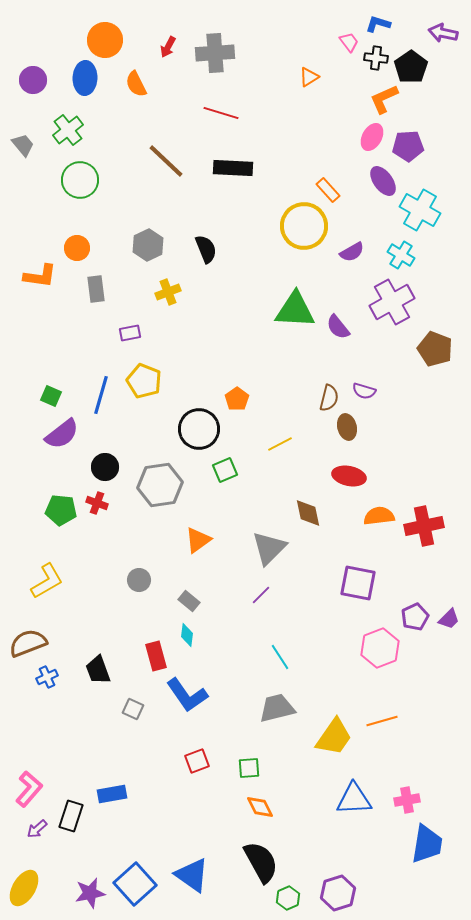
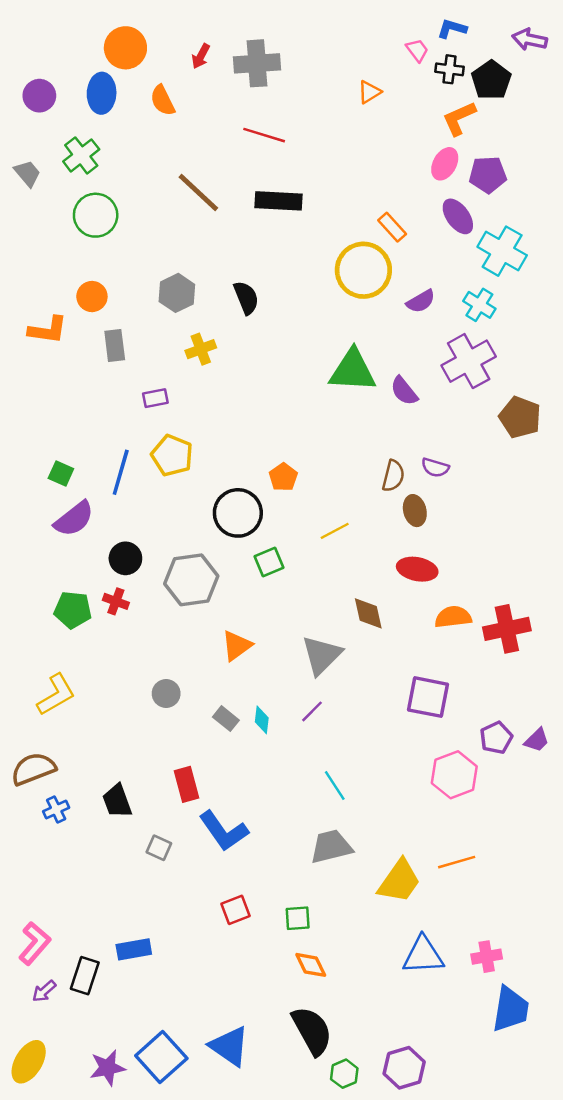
cyan diamond: (187, 635) -> (262, 720), moved

